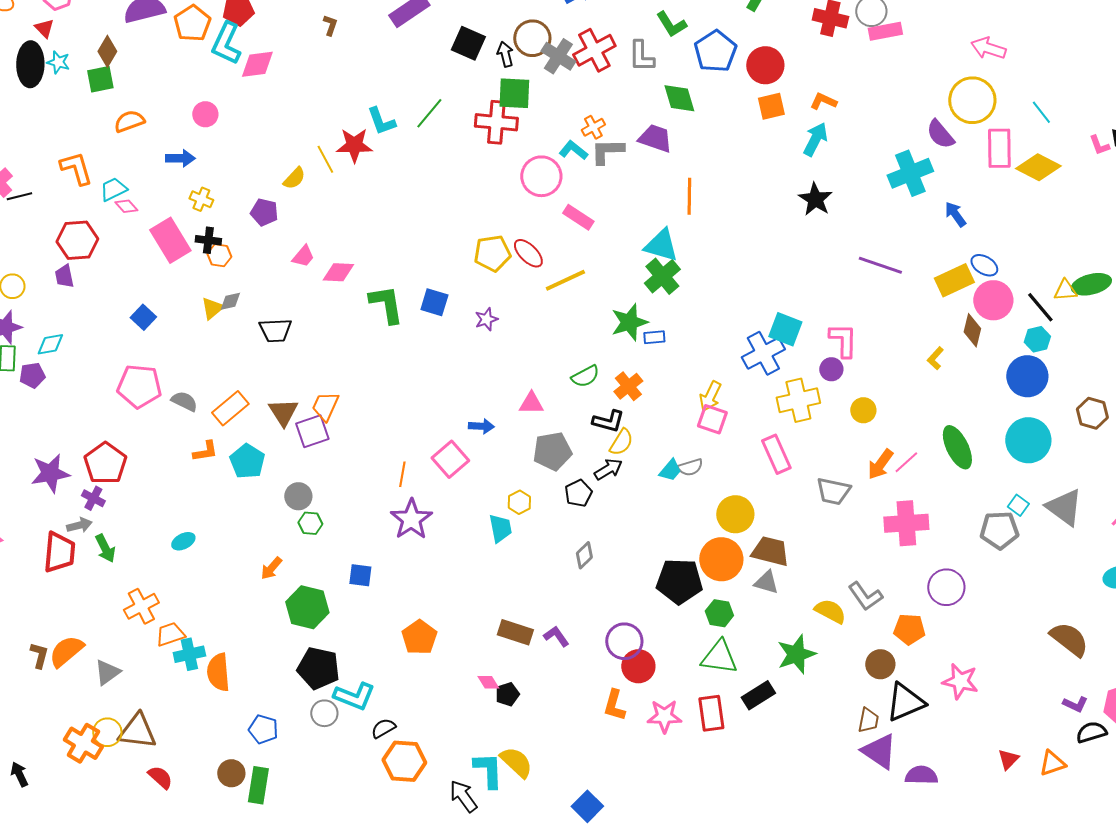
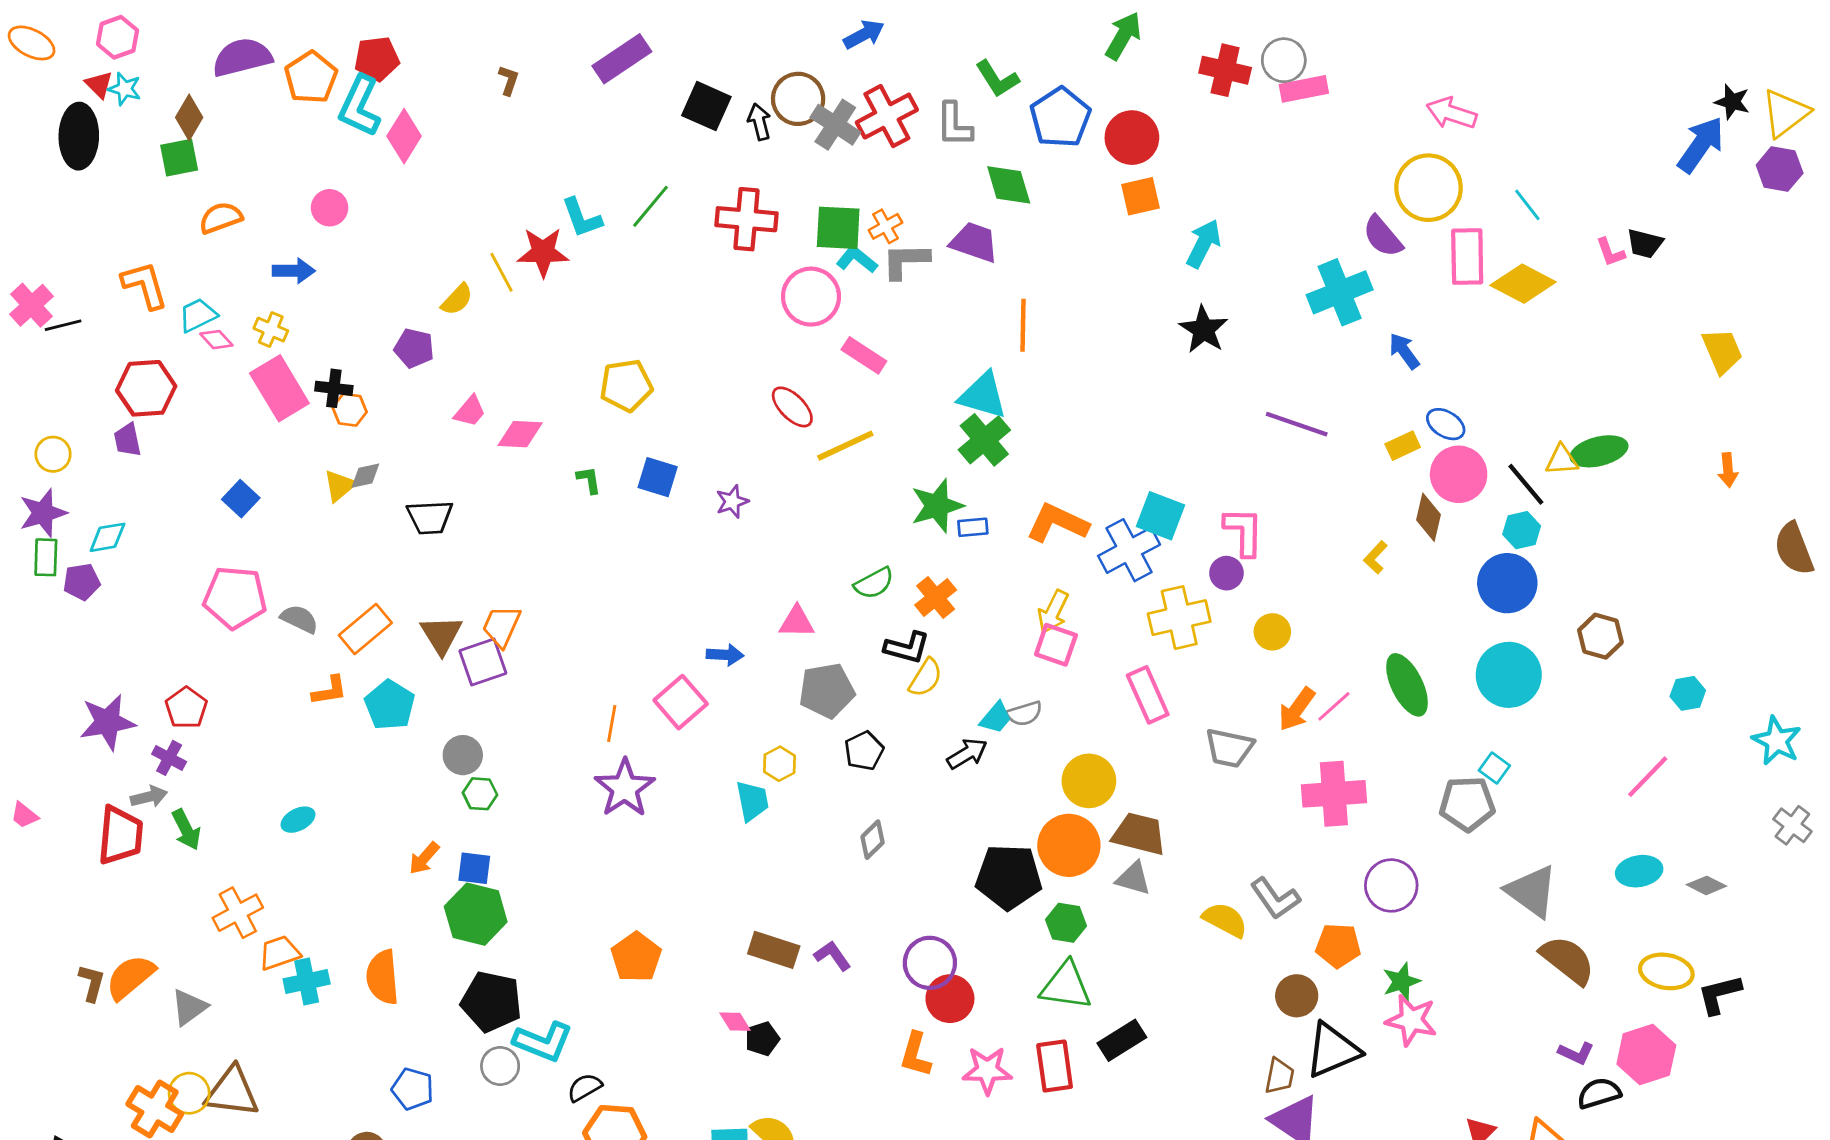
cyan star: (58, 62) -> (125, 89), moved
pink diamond: (257, 64) -> (404, 136), turned -51
green square: (514, 93) -> (838, 228), moved
orange L-shape: (823, 101) -> (1057, 523), moved, size x1.6
yellow cross: (201, 199) -> (271, 330), moved
yellow pentagon: (492, 253) -> (626, 385), moved
yellow rectangle: (954, 280) -> (1403, 446), size x0.6
green L-shape: (386, 304) -> (589, 480), size x0.5
red pentagon: (105, 463) -> (186, 708), size x0.7
black arrow: (608, 469) -> (967, 754), moved
gray triangle: (1064, 507) -> (1532, 891), moved
blue square: (360, 575) -> (474, 868), moved
green star: (796, 654) -> (1401, 981), moved, size x0.7
orange semicircle: (218, 672) -> (383, 977), moved

